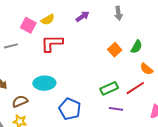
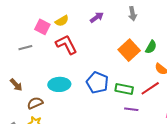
red L-shape: (52, 43) -> (66, 45), turned 65
orange square: (115, 50) -> (129, 50), size x1.5
green rectangle: (109, 88) -> (124, 89), turned 36
blue pentagon: (70, 109) -> (97, 83), moved

